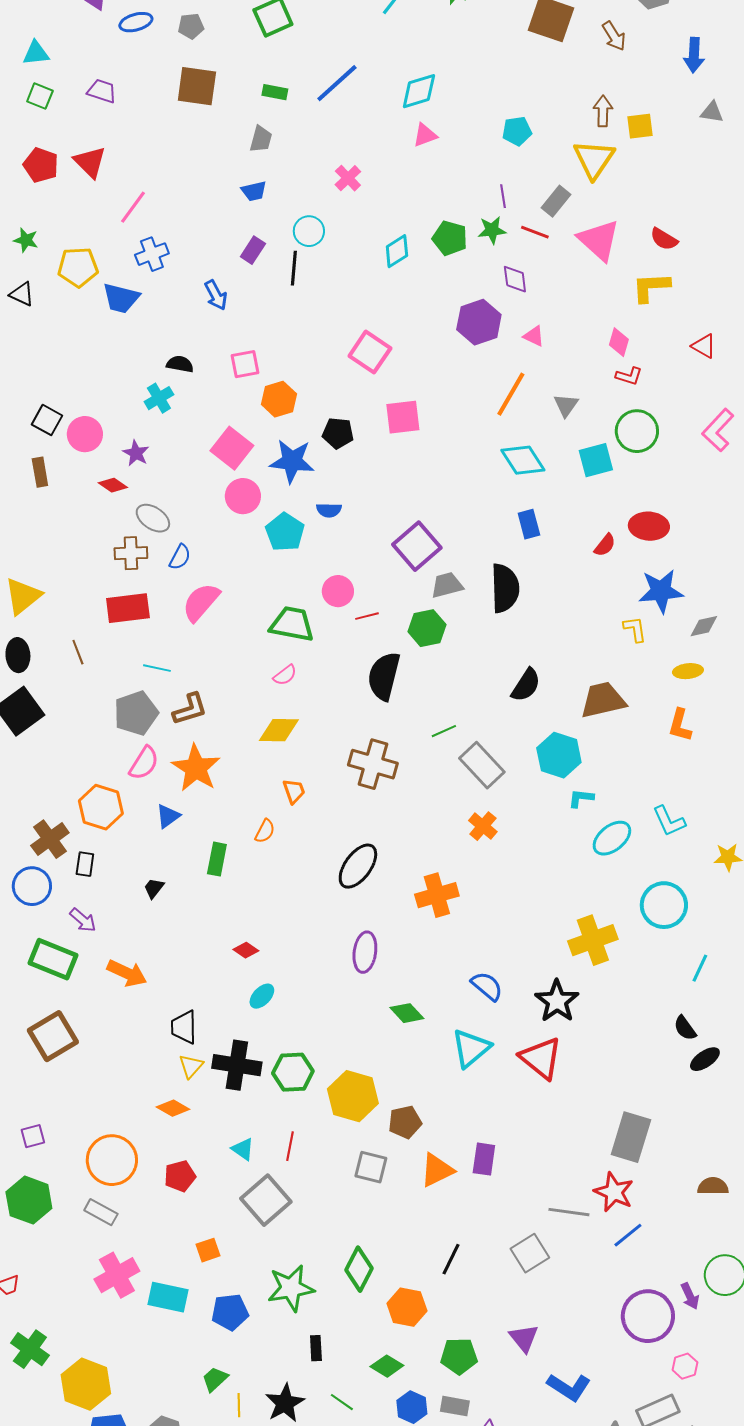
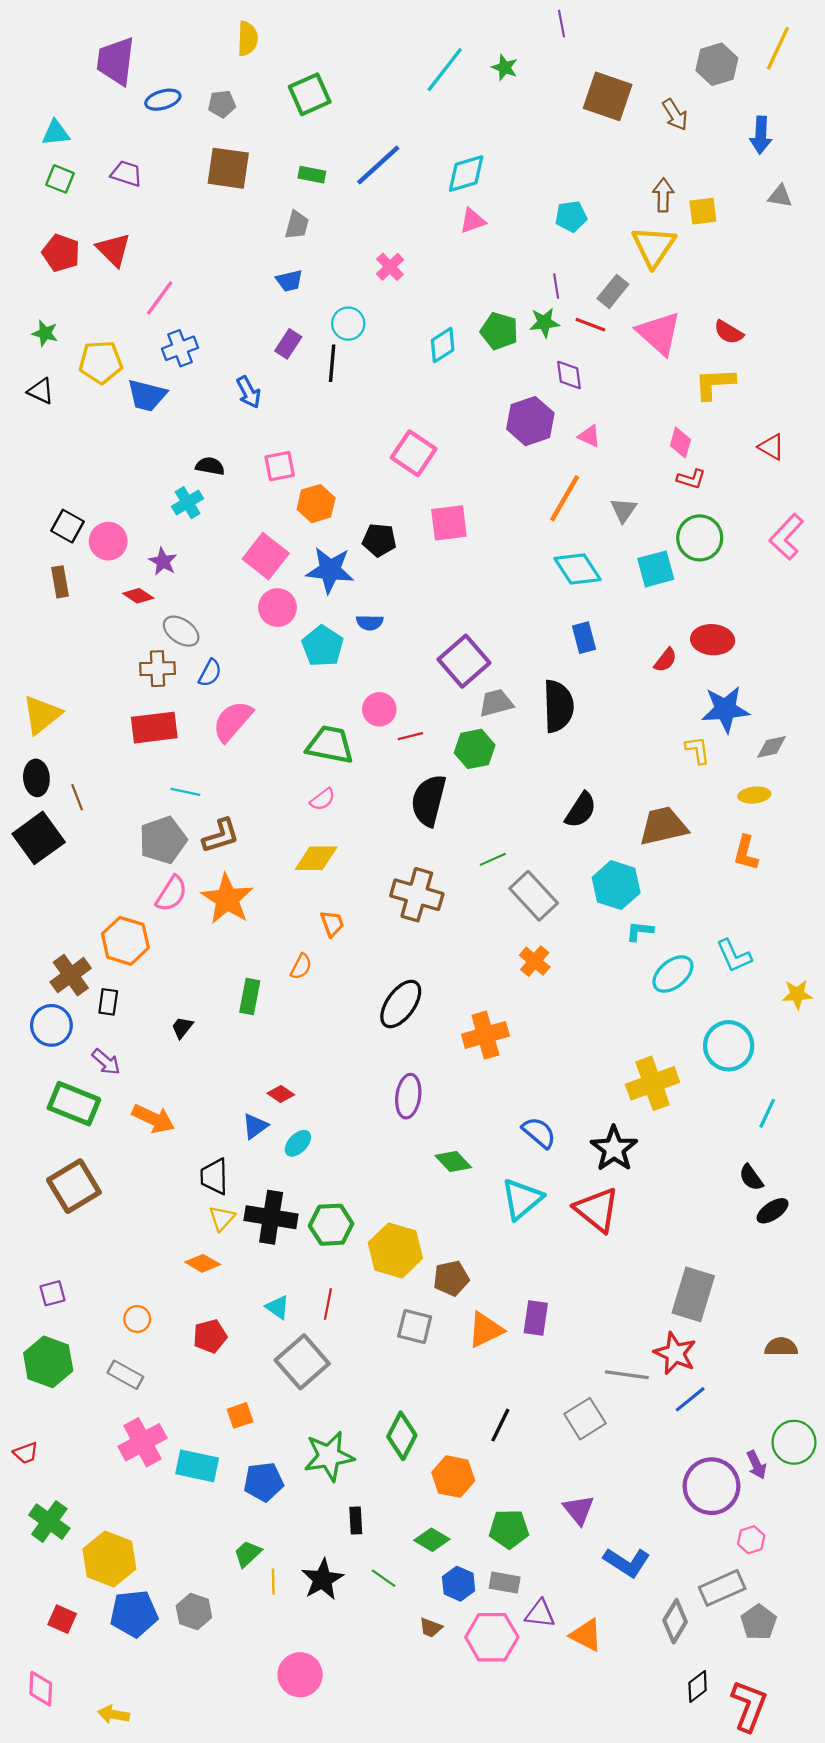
brown line: (78, 652) -> (77, 797), moved
blue triangle: (168, 816) -> (255, 1126), moved
orange circle: (112, 1160) -> (137, 1319), size x0.5

